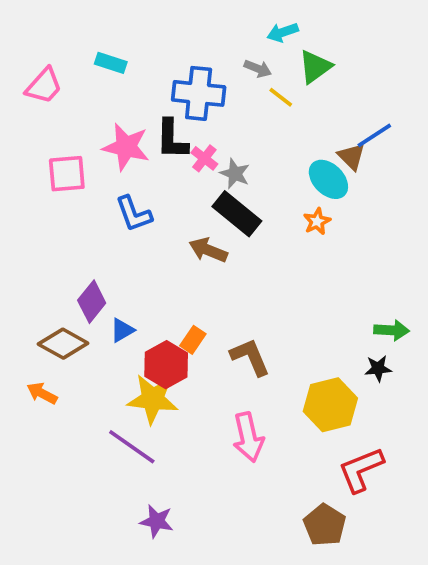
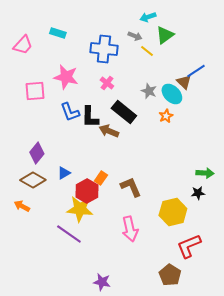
black L-shape: (172, 139) -> (90, 117), moved
gray star: (235, 174) -> (149, 91), moved
purple diamond: (92, 302) -> (37, 153), moved
purple star: (157, 521) -> (102, 282), moved

